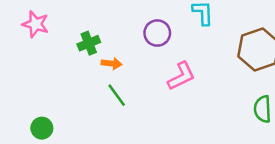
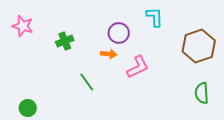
orange arrow: (112, 63) -> (109, 54), moved

